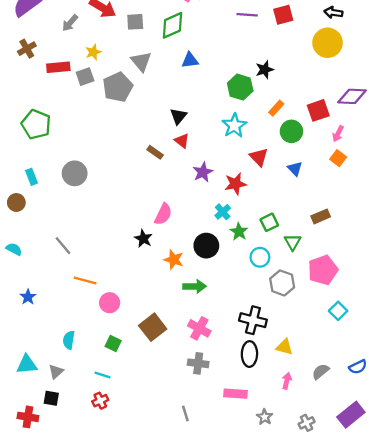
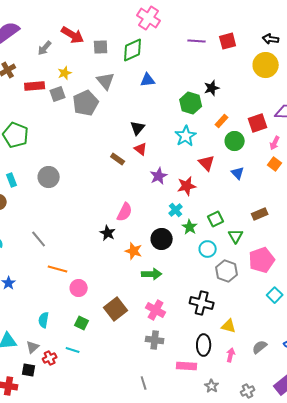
black ellipse: (249, 354) -> (204, 345), moved
red cross: (100, 401) -> (50, 358), moved

